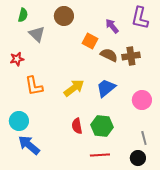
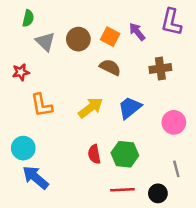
brown circle: (64, 16) -> (78, 39), moved
orange square: (90, 41) -> (110, 37), moved
brown semicircle: (109, 55) -> (110, 67), moved
black circle: (138, 158) -> (158, 193), moved

